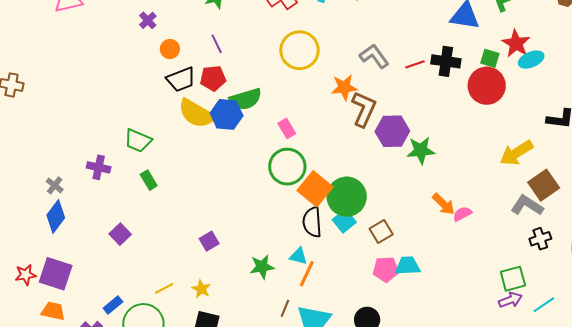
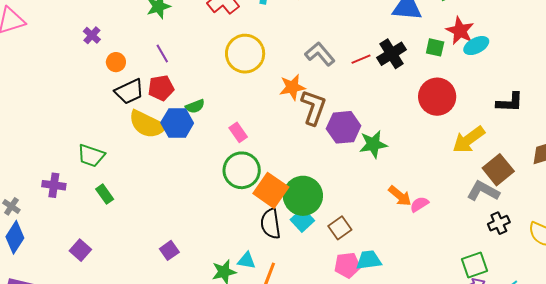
black cross: (446, 61) -> (392, 54), turned -36
red circle: (487, 86) -> (437, 97), moved
green semicircle: (246, 99) -> (195, 106), size x0.6
cyan triangle: (298, 256) -> (247, 260), moved

